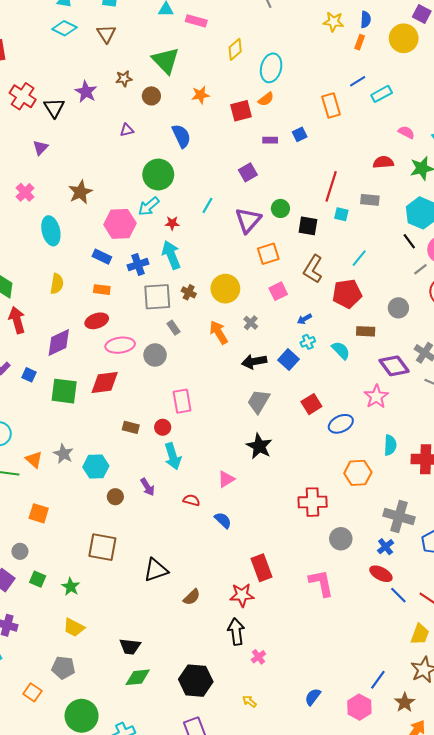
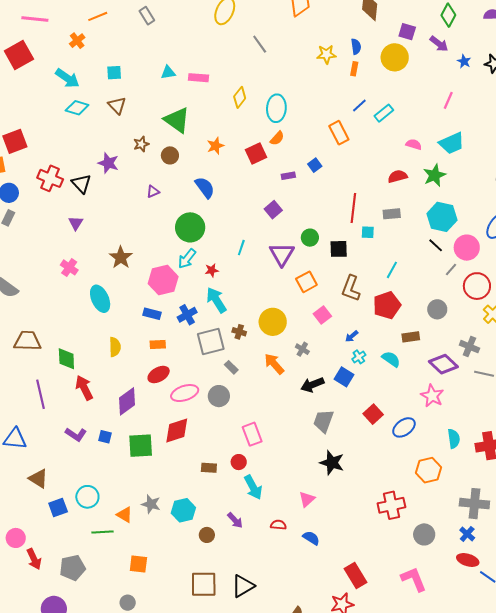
black triangle: (156, 570) -> (243, 586), moved

